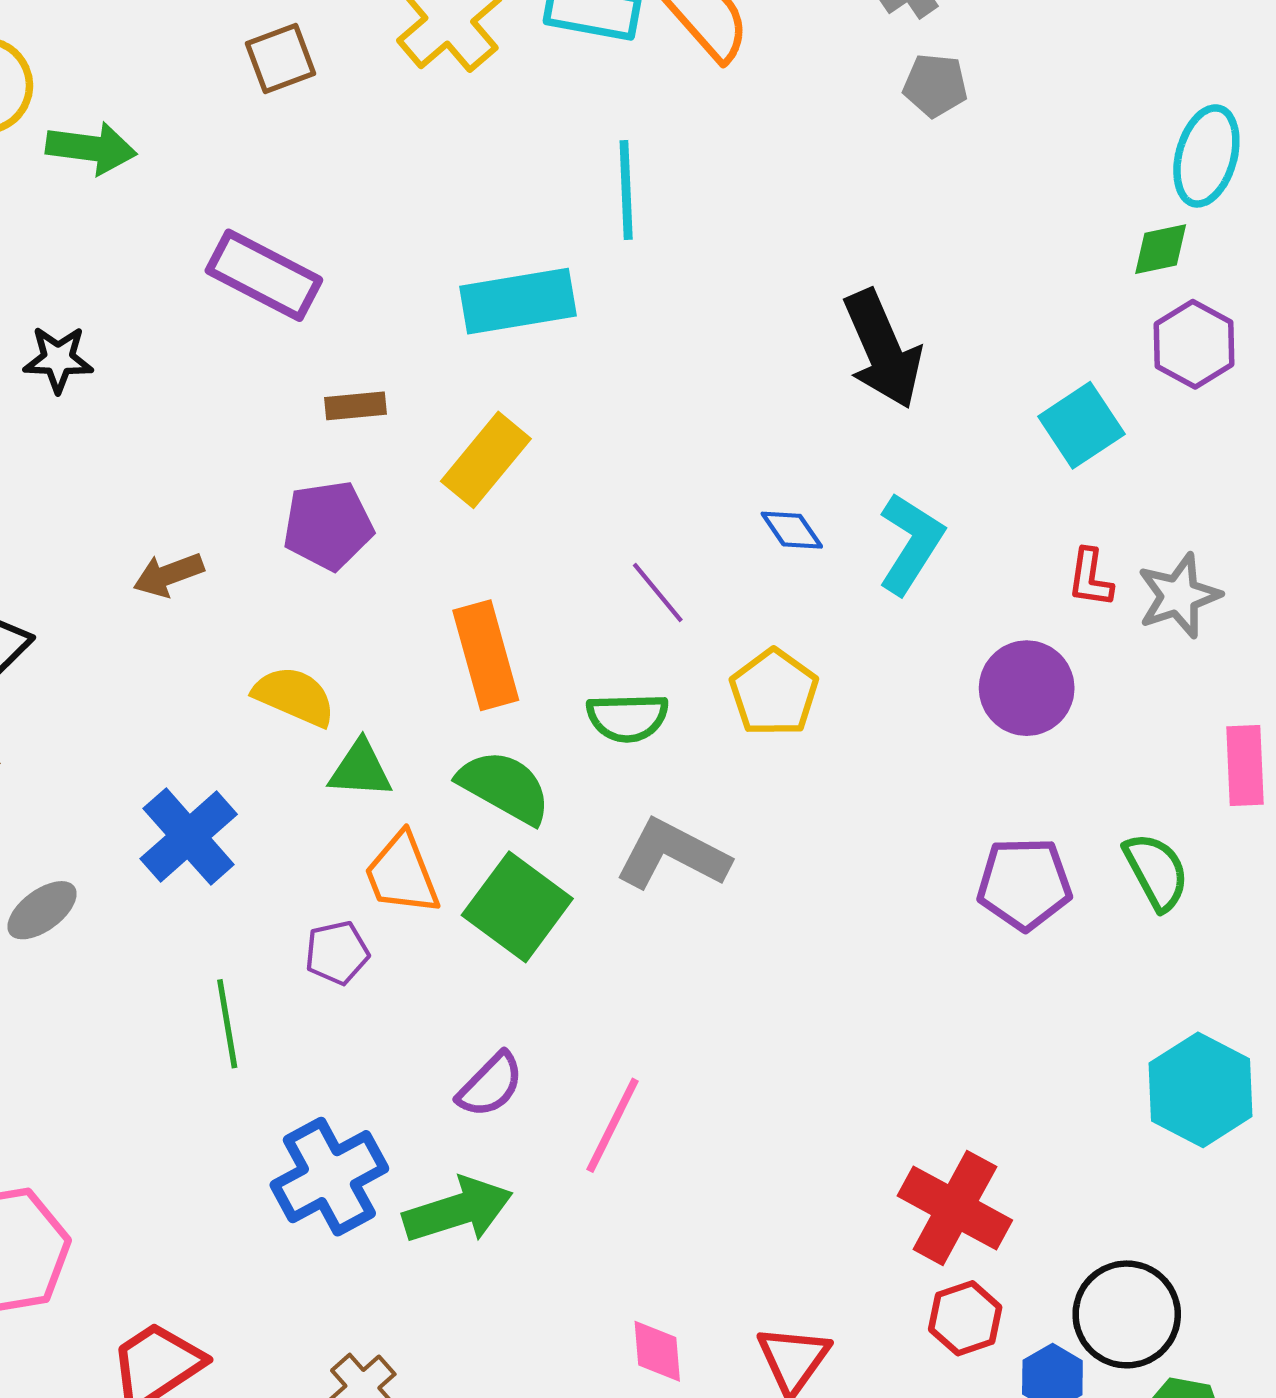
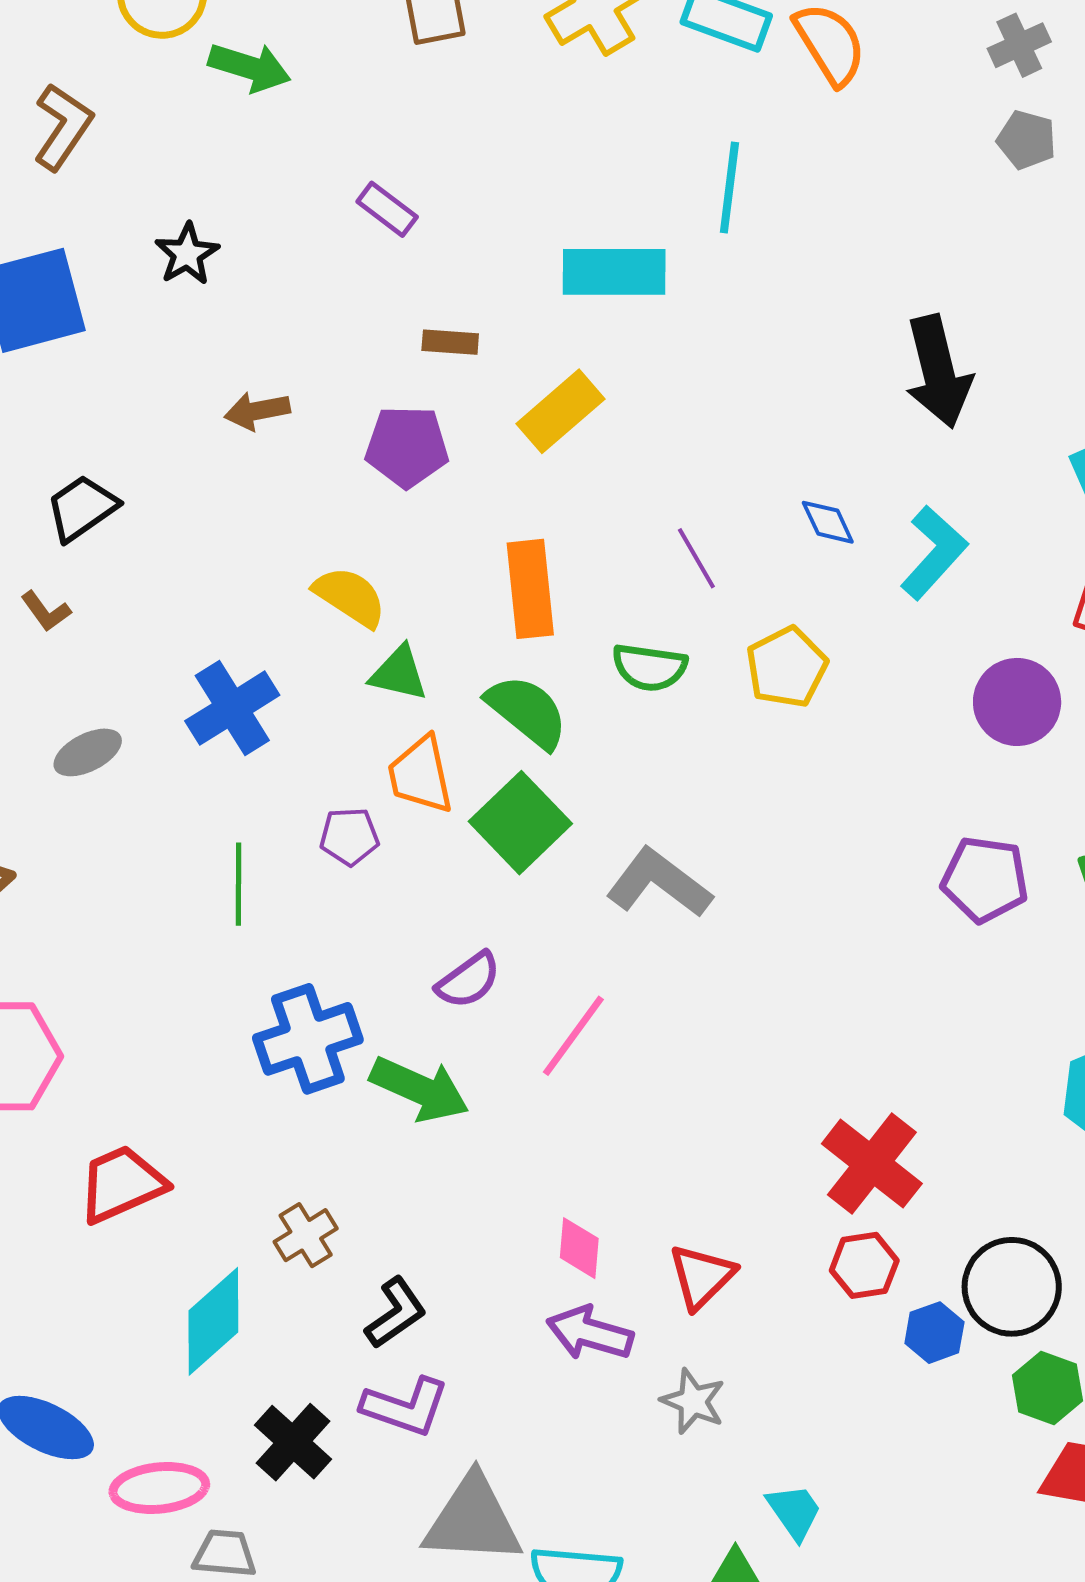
purple rectangle: (264, 275) -> (387, 209), size x0.6
black star: (58, 359) -> (187, 254), turned 30
brown arrow: (168, 575) -> (257, 411), moved
gray L-shape: (672, 854) -> (659, 883), moved
green arrow: (458, 1210) -> (420, 1089), turned 32

